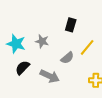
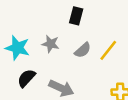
black rectangle: (71, 25) -> (76, 16), moved
gray semicircle: (67, 58) -> (83, 50), moved

